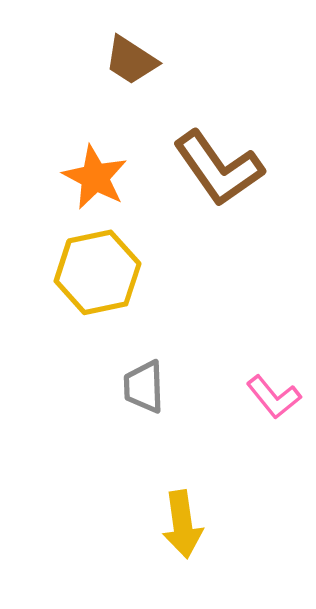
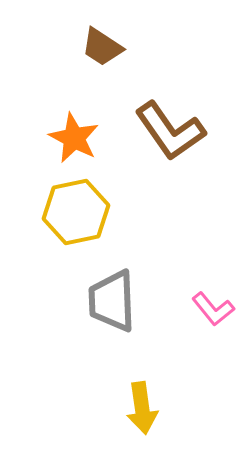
gray trapezoid: (144, 387) -> (112, 301), size x1.5

